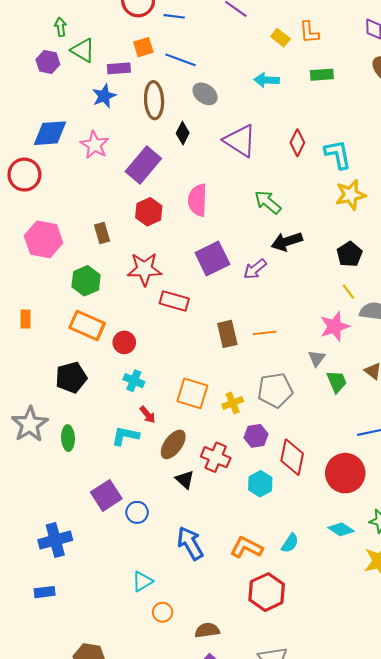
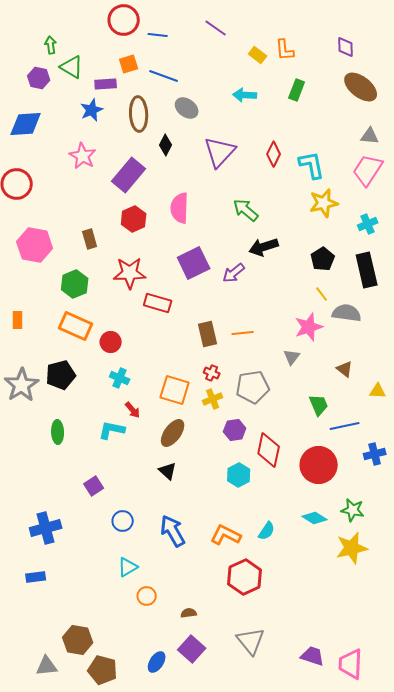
green rectangle: (322, 75) -> (297, 90), turned -65
blue diamond: (50, 133) -> (26, 124), moved
purple triangle: (240, 141) -> (220, 152), turned 40
green trapezoid: (337, 382) -> (319, 405), moved
gray star: (30, 424) -> (22, 385), moved
brown ellipse: (173, 444) -> (173, 433), moved
red cross: (216, 457) -> (212, 373), moved, size x0.6
purple square: (106, 495) -> (94, 486), size x0.7
blue circle: (137, 512) -> (123, 521), moved
brown semicircle: (207, 630) -> (189, 613), size x0.7

